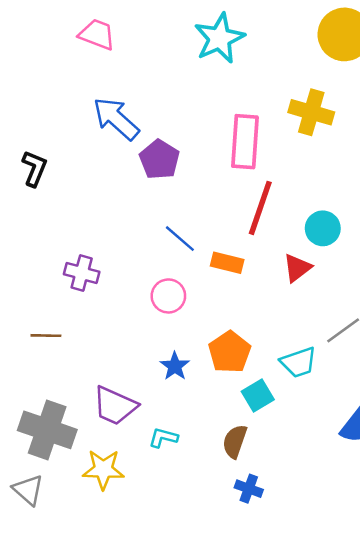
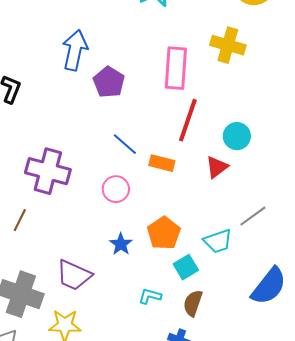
blue arrow: (116, 119) -> (75, 50), turned 60
purple cross: (82, 273) -> (48, 171), size x1.6
brown line: (46, 336) -> (20, 220), turned -65
cyan L-shape: (163, 438) -> (150, 296), moved
brown semicircle: (235, 441) -> (193, 303), moved

